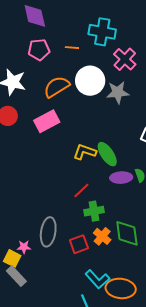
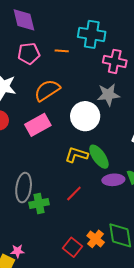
pink cross: (125, 59) -> (115, 61), turned -30
white circle: (90, 81) -> (85, 116), moved
green cross: (94, 211) -> (39, 204), moved
gray ellipse: (48, 232) -> (24, 188), moved
red square: (79, 244) -> (72, 247), turned -30

